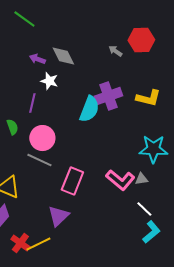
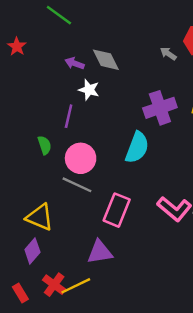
cyan semicircle: (89, 109) -> (137, 147), moved
purple triangle: (58, 216) -> (100, 252), turned 35

